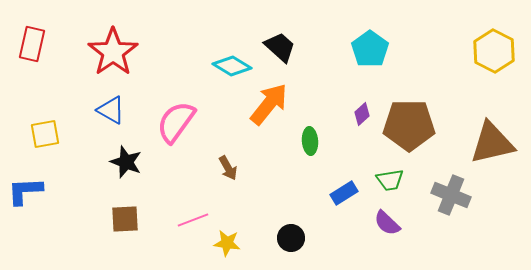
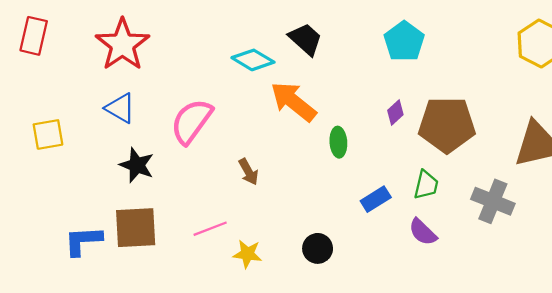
orange arrow: (269, 104) -> (293, 102), turned -90
green trapezoid: (390, 180) -> (426, 185), turned -68
blue L-shape: (25, 191) -> (83, 241), moved
brown square: (125, 219) -> (136, 228), size x1.4

